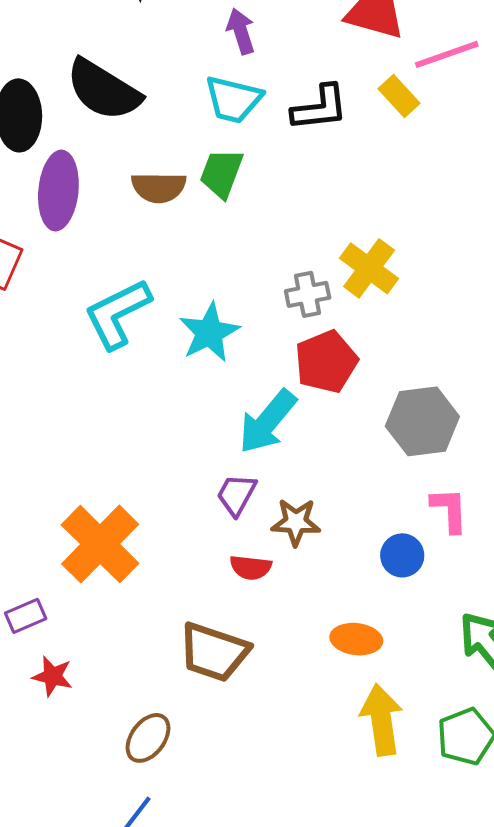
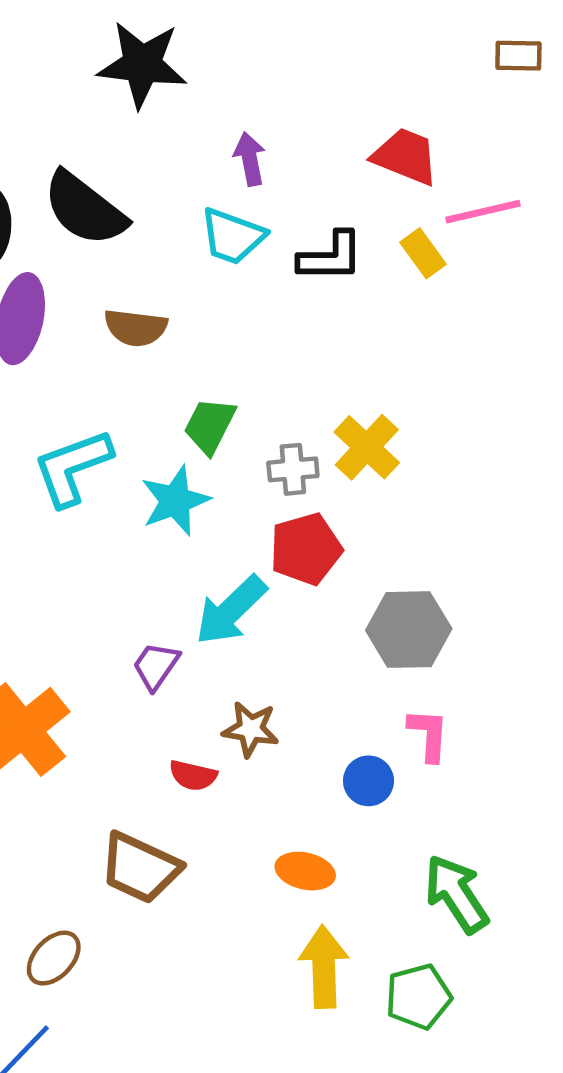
green trapezoid: (222, 173) -> (210, 426), moved
purple trapezoid: (236, 495) -> (156, 666), moved

